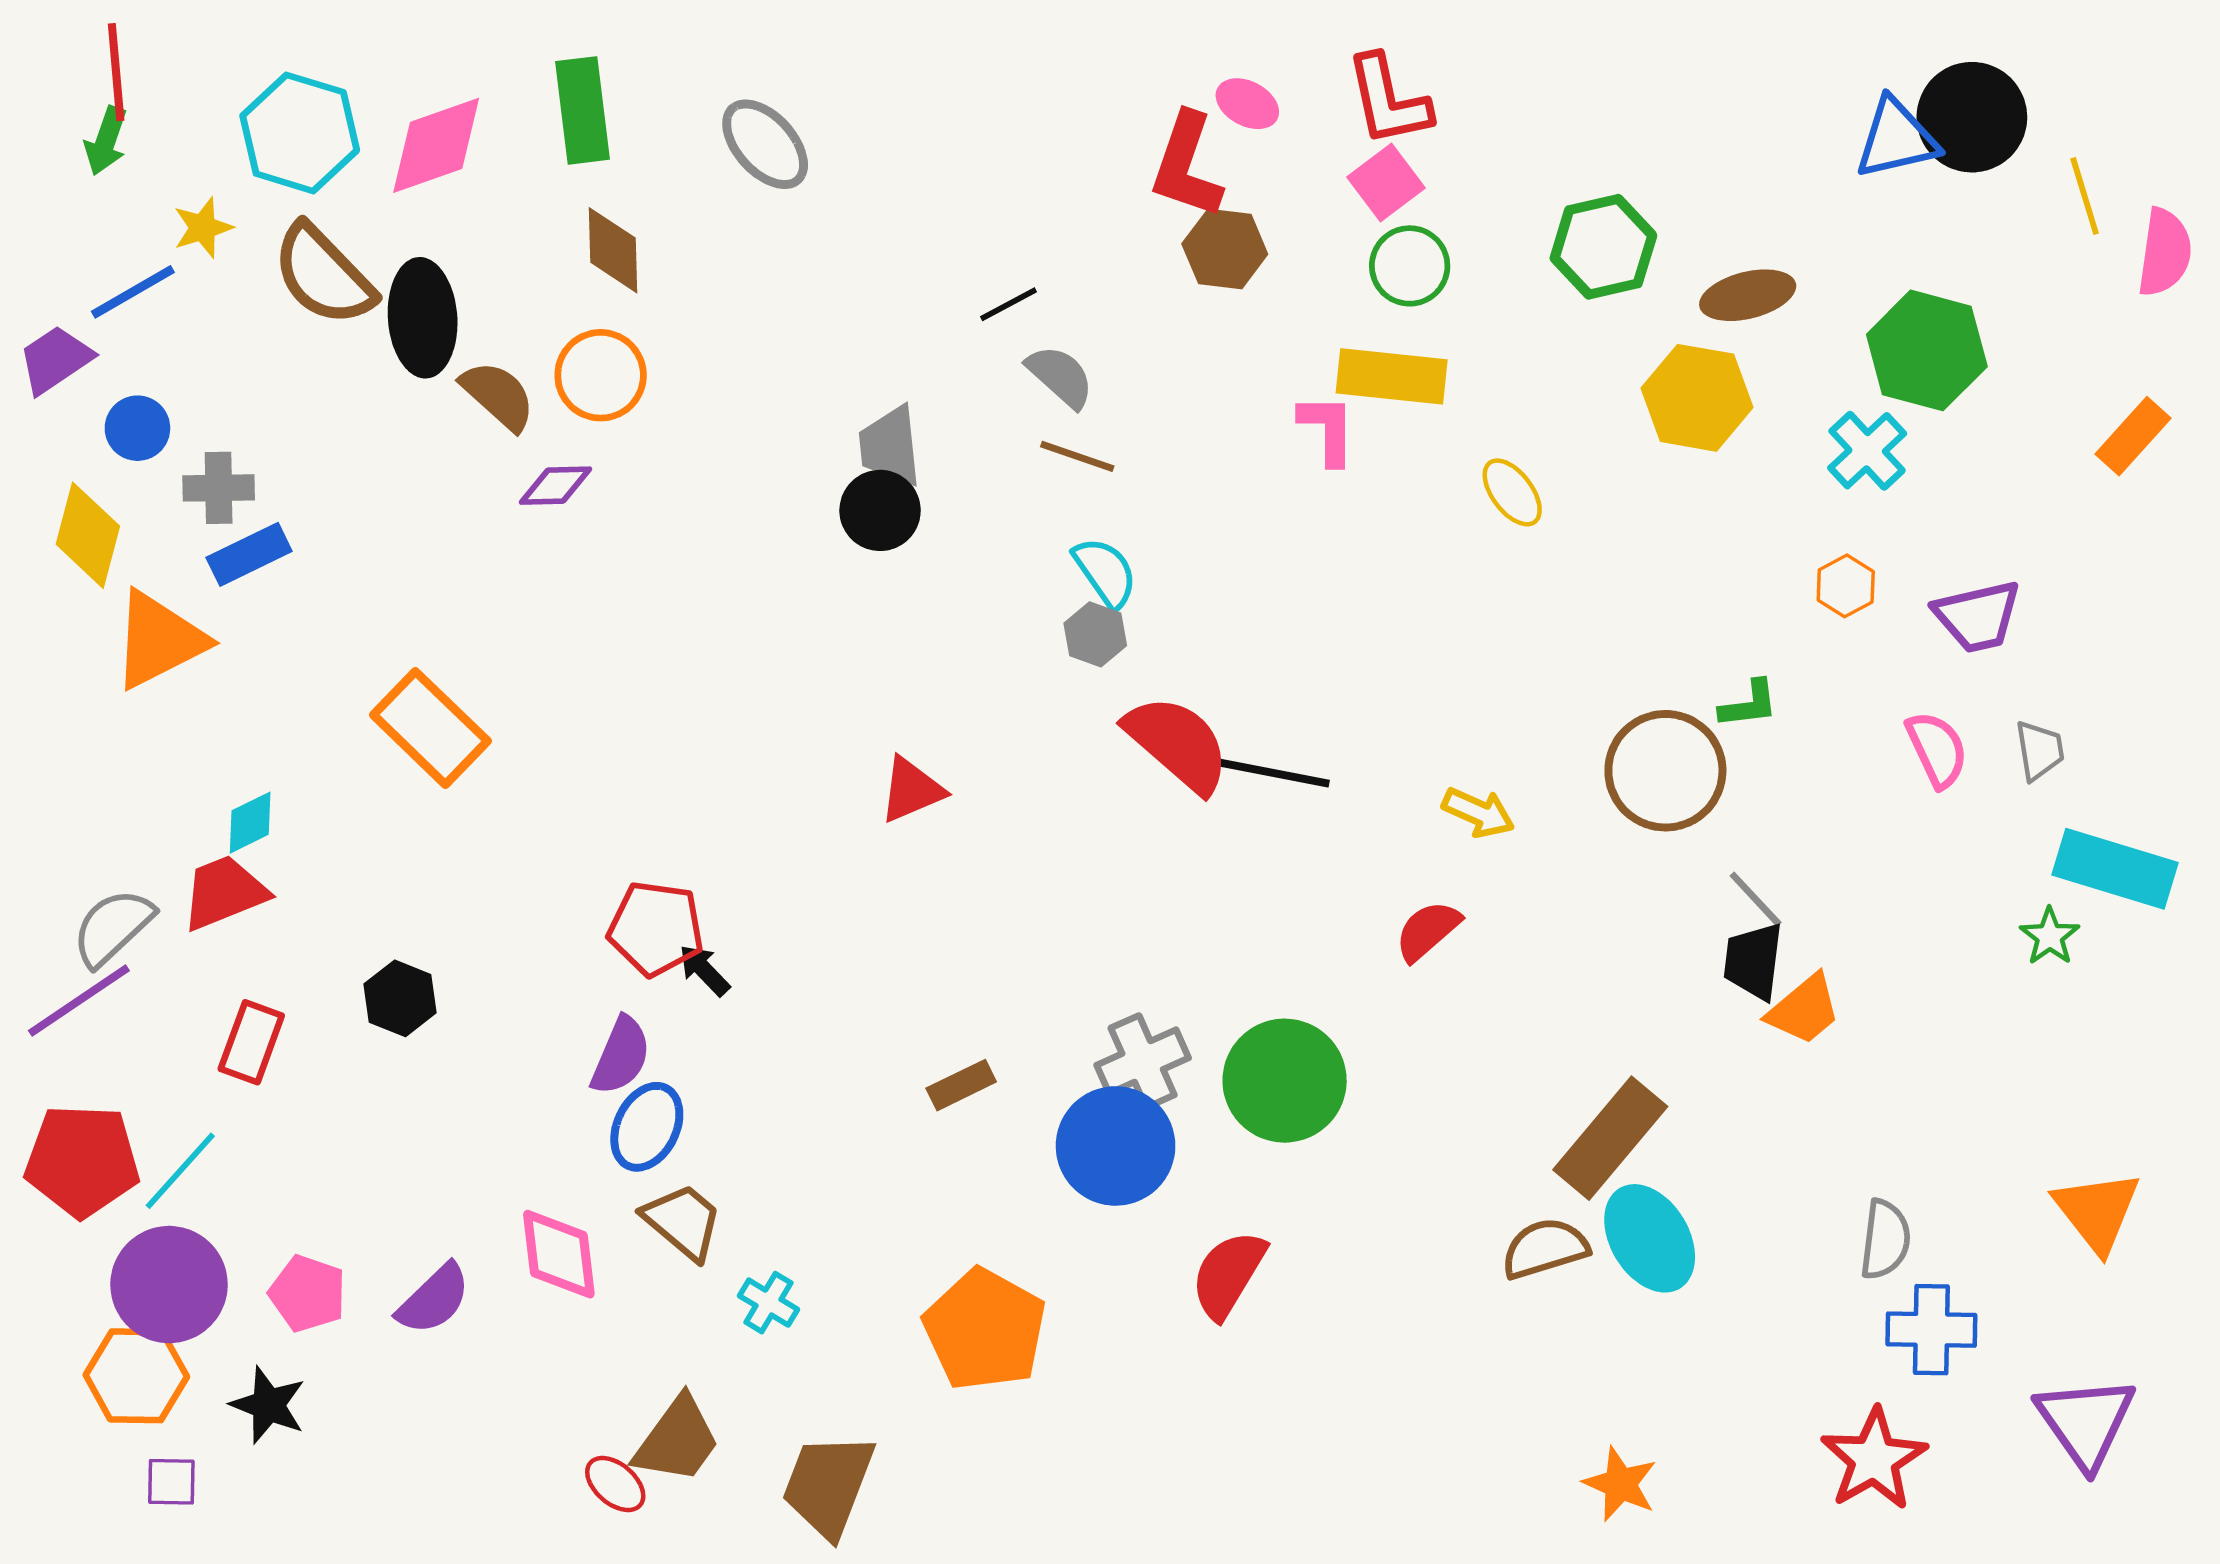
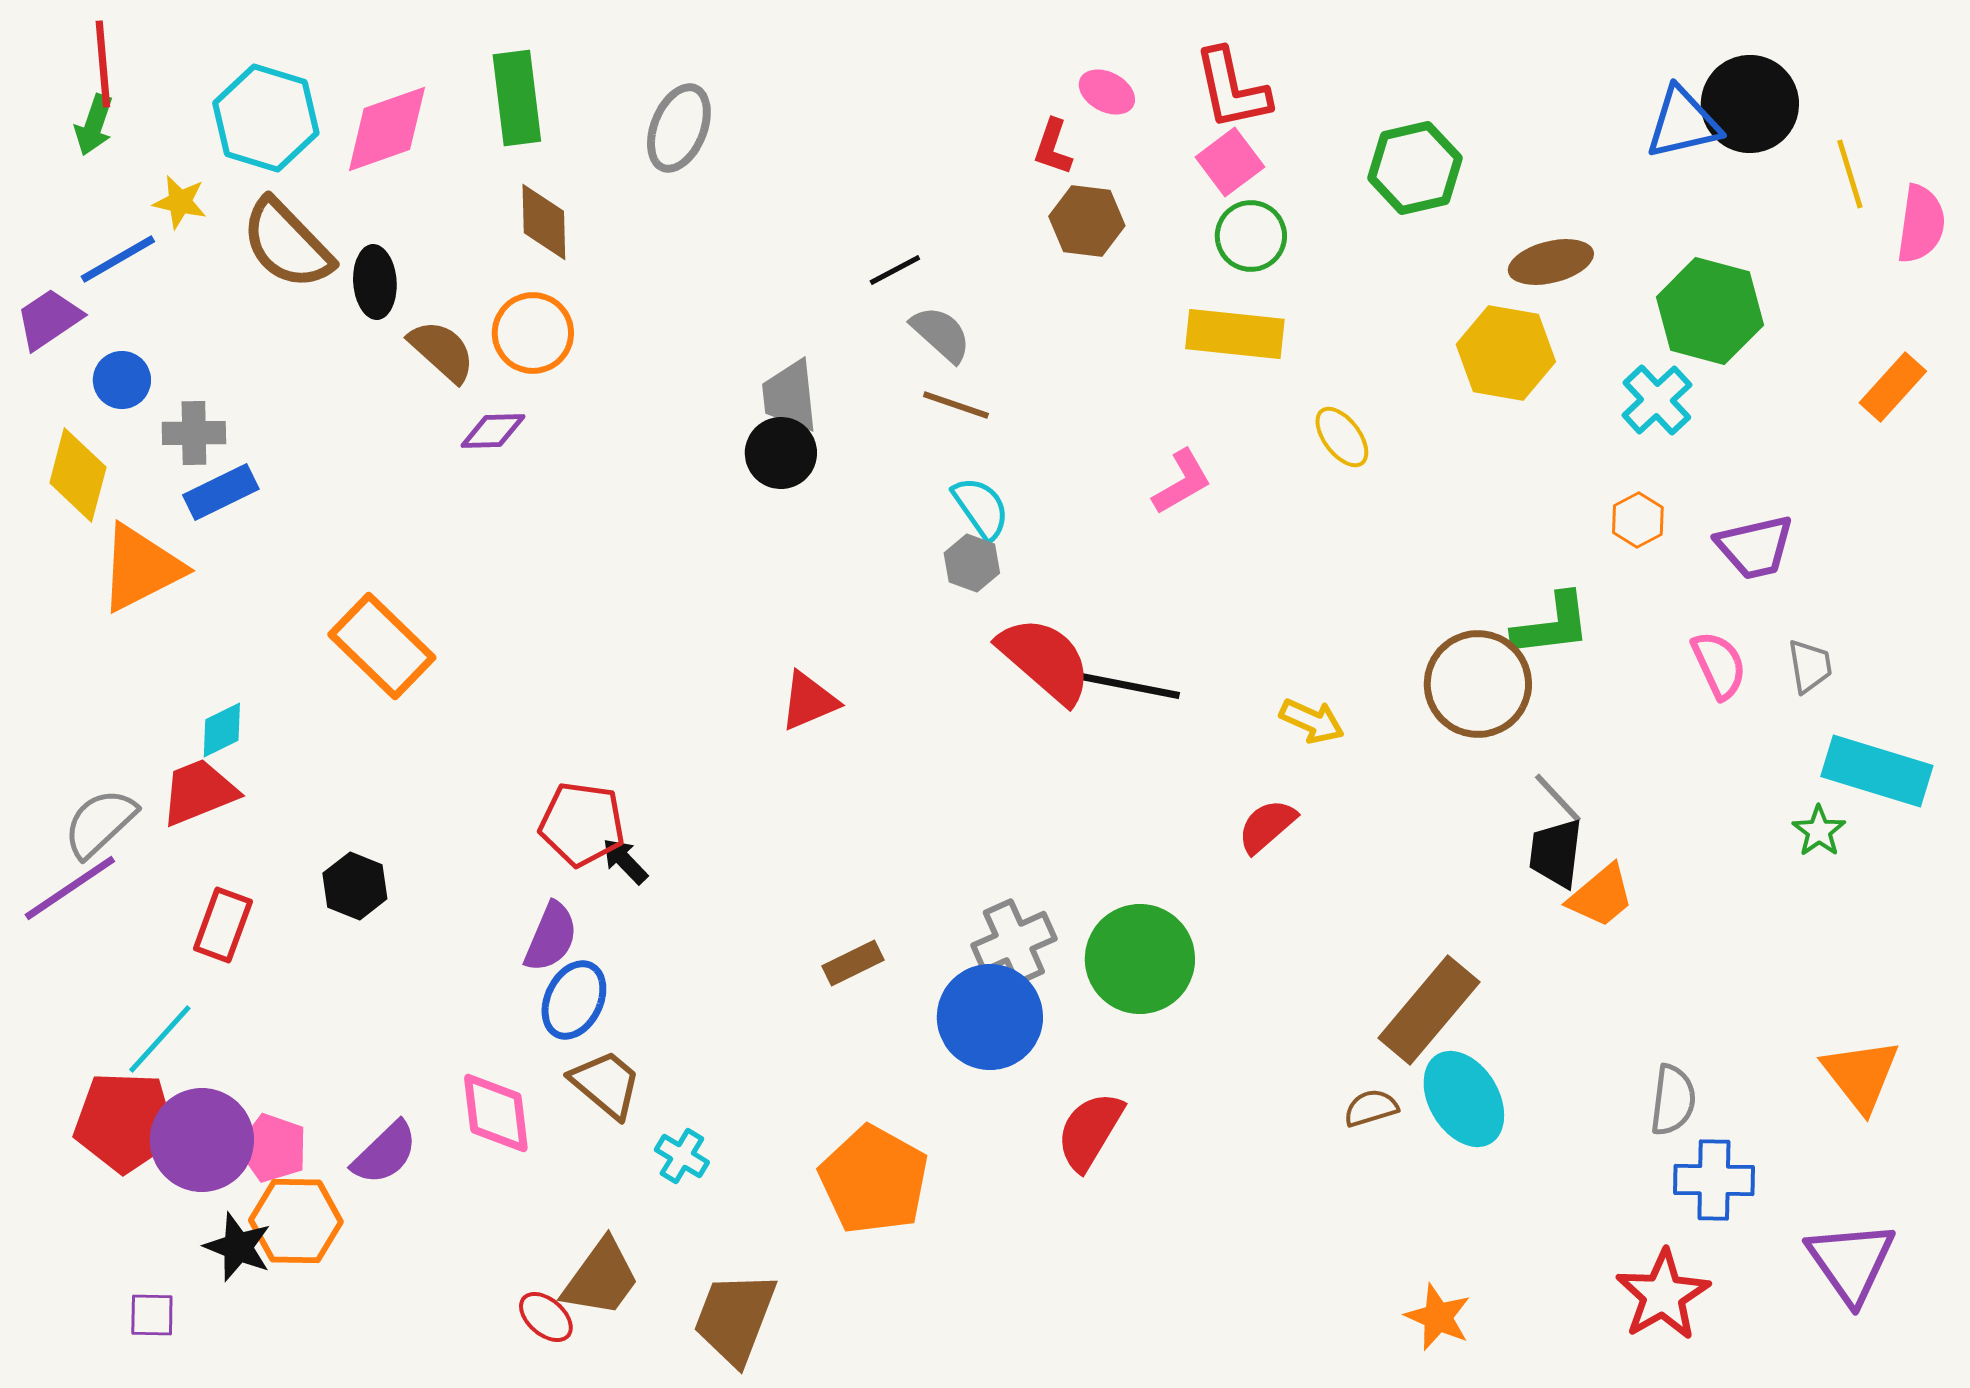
gray ellipse: (765, 144) -> (679, 128), turned 64
red L-shape: (1187, 166) -> (1053, 147), size x0.6
yellow star: (203, 228) -> (180, 202), turned 30
green hexagon: (1603, 247) -> (1415, 168), moved
black ellipse: (423, 318) -> (375, 282), size x0.7
pink L-shape: (1327, 429) -> (1182, 482), moved, turned 60
green L-shape: (1749, 704) -> (1552, 625), size x1.5
red pentagon: (82, 1161) -> (125, 1122), moved
brown semicircle: (1545, 1248) -> (1371, 1108), size x0.7
purple circle: (169, 1285) -> (202, 1140), moved
orange hexagon: (136, 1376) -> (296, 1221), moved

